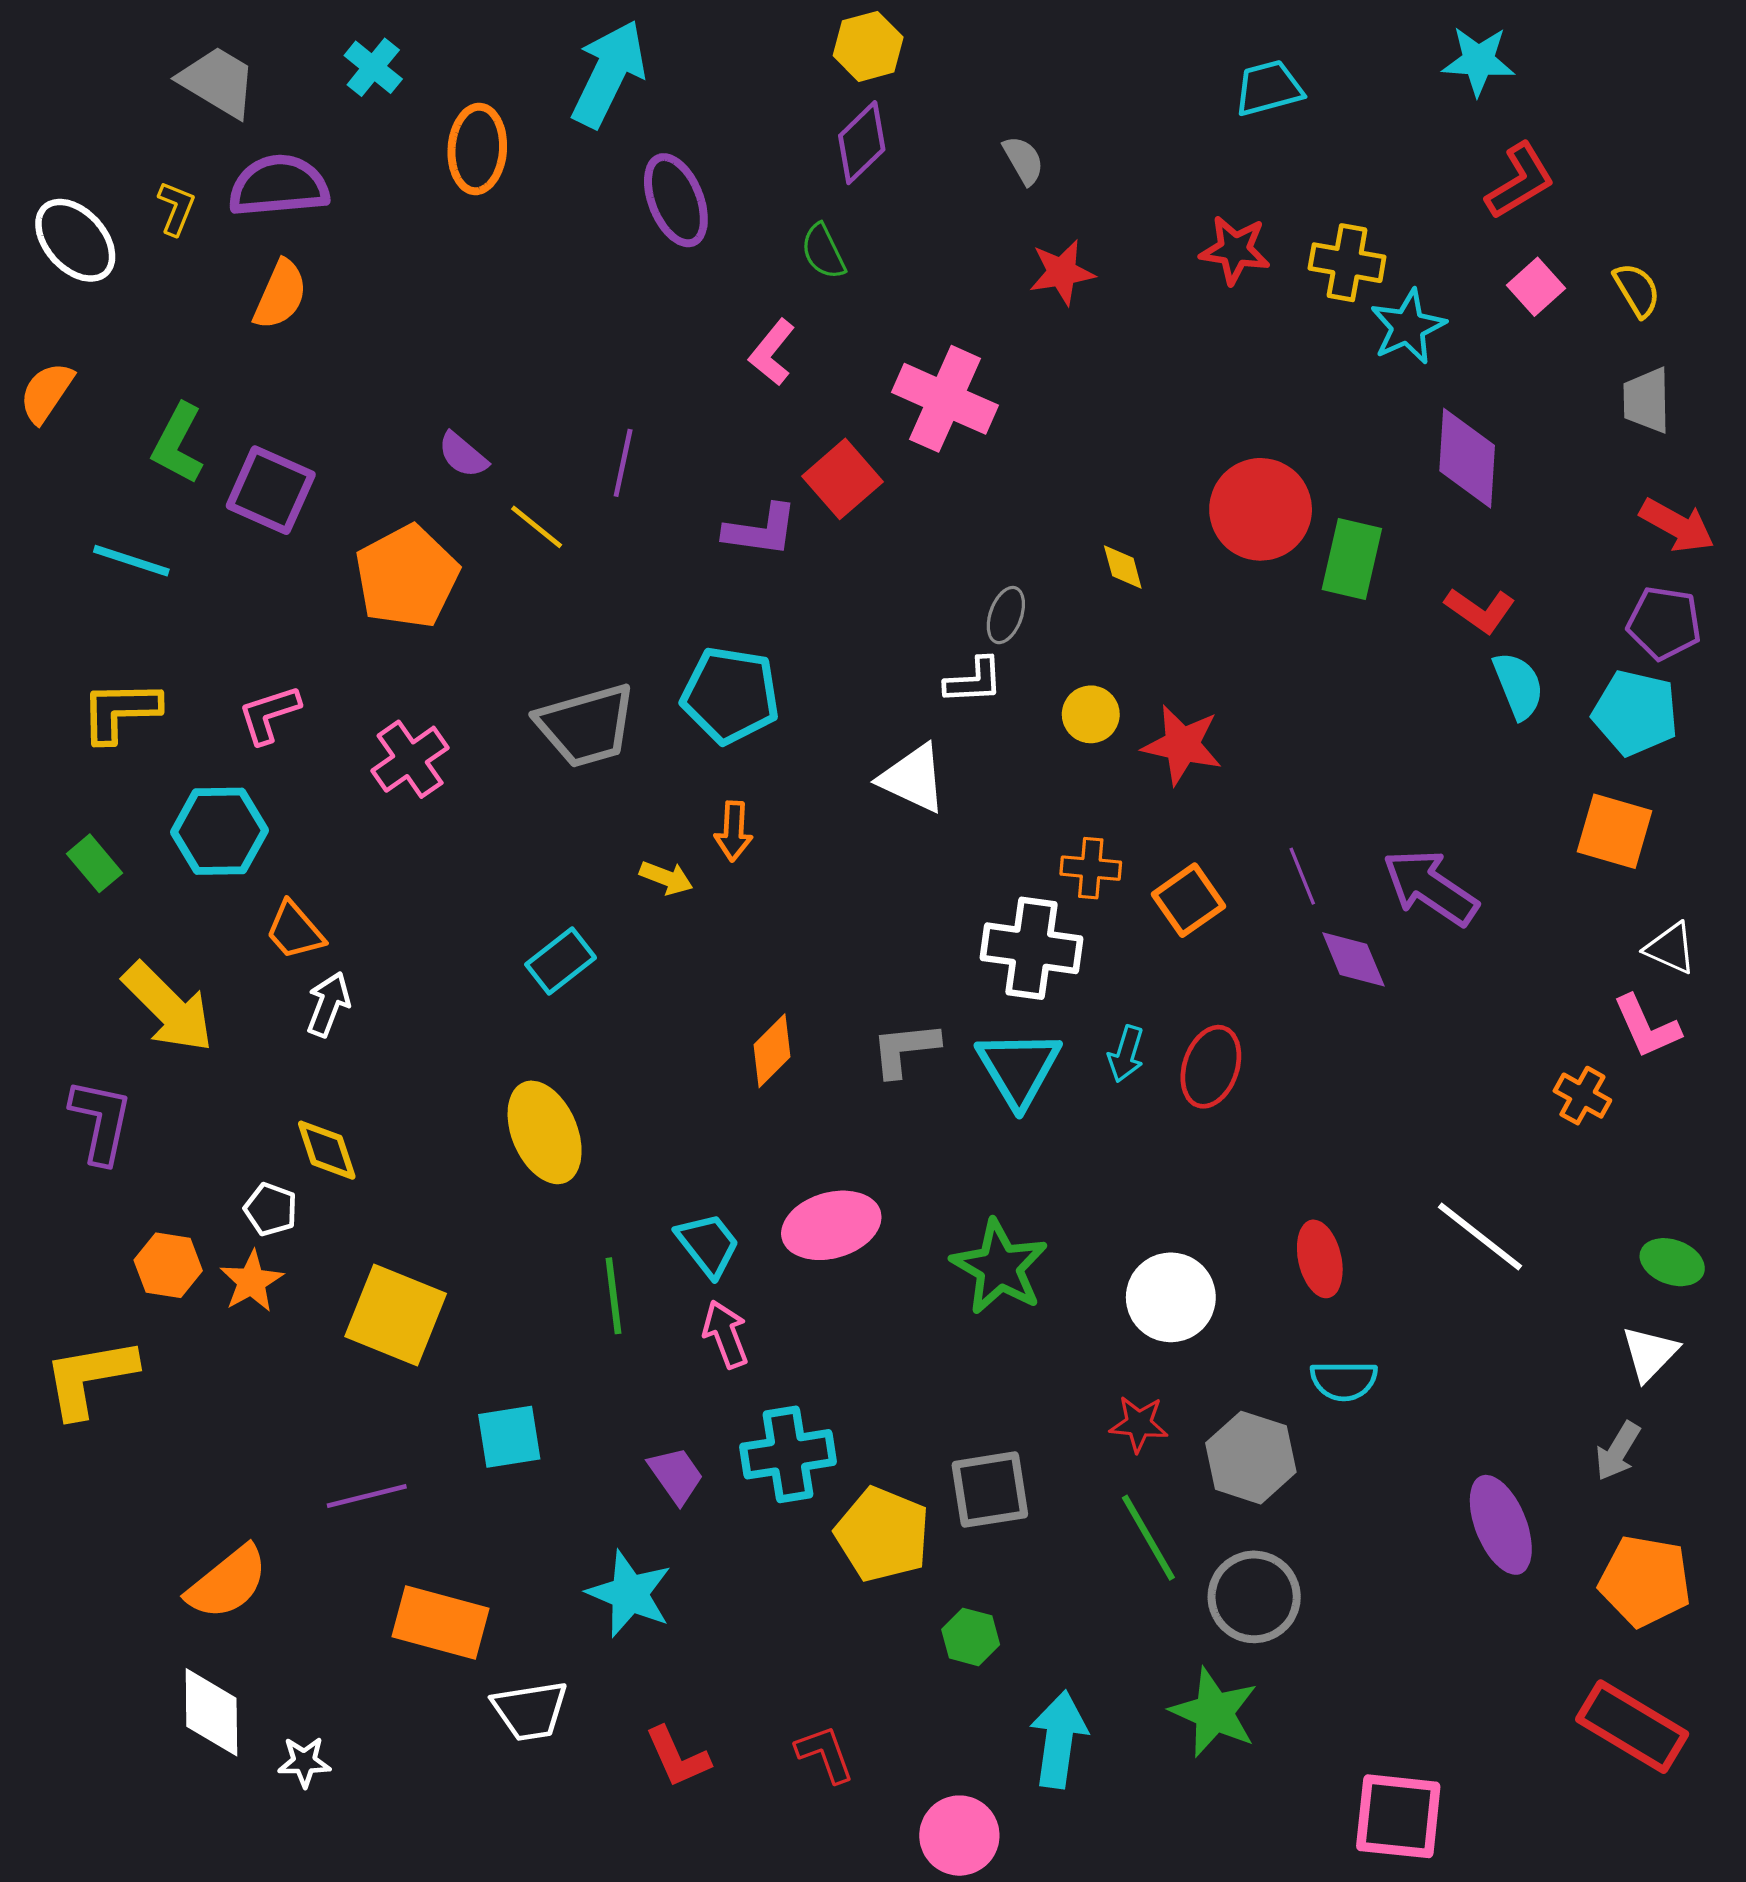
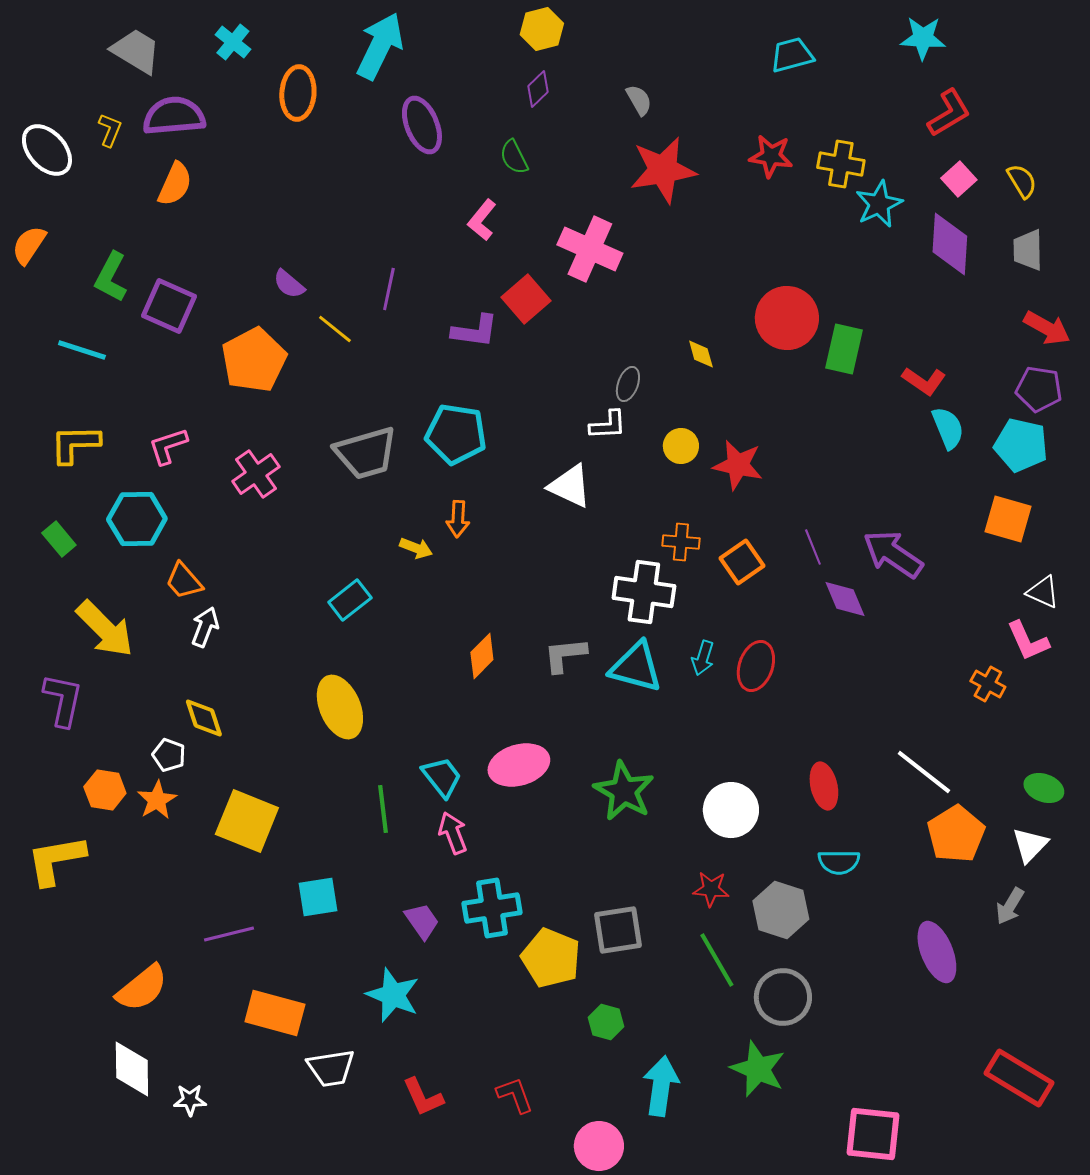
purple diamond: (862, 143) -> (538, 89), size x0.7
red star: (1062, 272) -> (663, 170), size x1.6
purple diamond: (1467, 458) -> (950, 244), moved
cyan triangle: (1019, 1068) -> (636, 667), turned -44
orange pentagon: (1645, 1581) -> (956, 834), moved, turned 30

